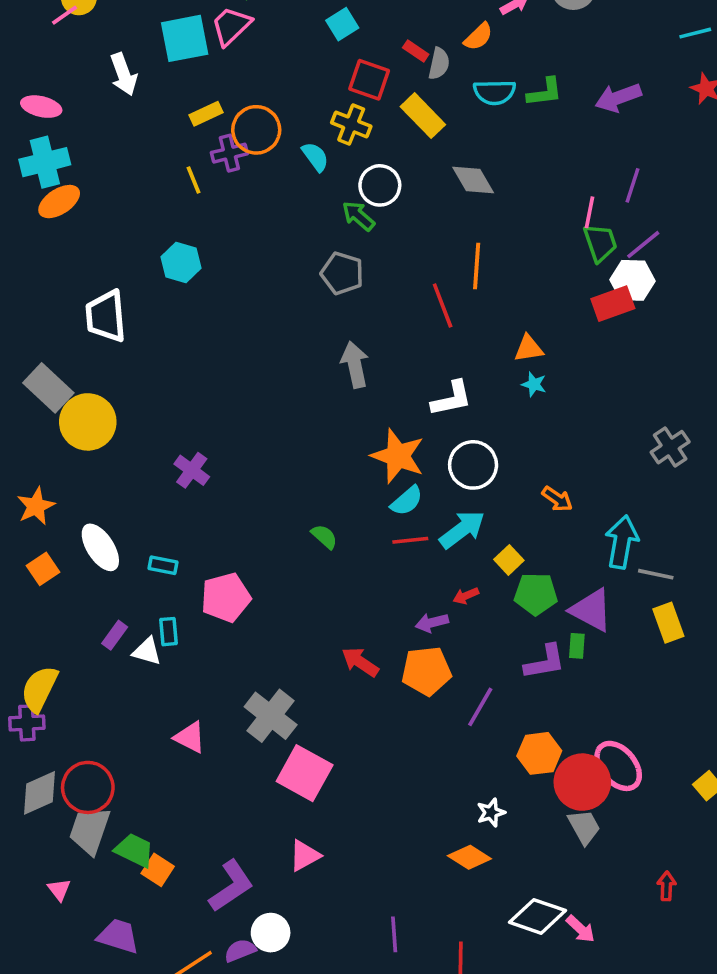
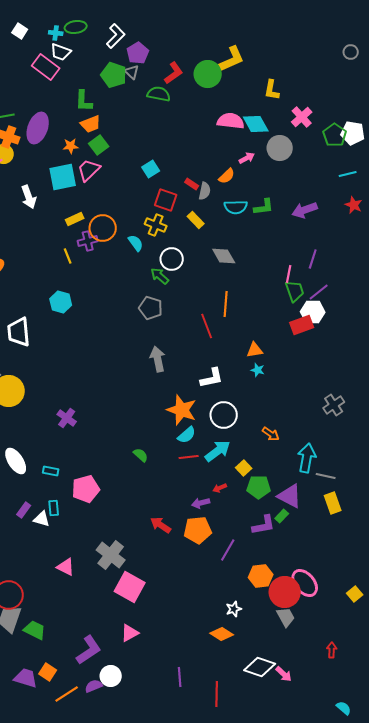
yellow rectangle: (423, 116) -> (196, 220), size x0.7
green rectangle: (577, 646) -> (282, 516), turned 40
orange square: (158, 870) -> (48, 672), moved

